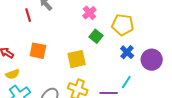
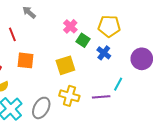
pink cross: (89, 13) -> (70, 26), moved
red line: (28, 15) -> (12, 34), moved
blue cross: (127, 52) -> (104, 53), moved

